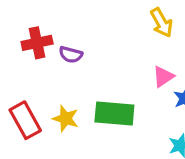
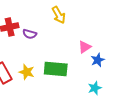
yellow arrow: (162, 23) -> (59, 15), moved

